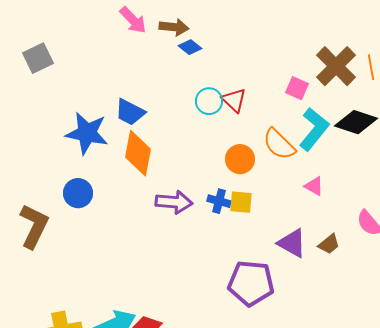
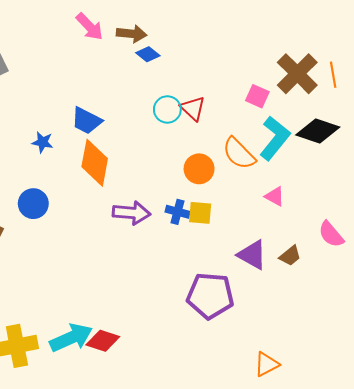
blue star: (87, 133) -> (42, 142), size x0.5

